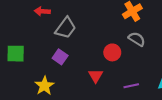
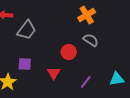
purple square: (60, 57) -> (25, 64), moved, turned -32
purple line: (131, 86) -> (86, 82), turned -40

